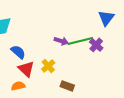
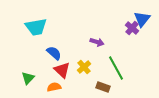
green line: (80, 41) -> (116, 68), moved, turned 75
purple cross: (96, 45) -> (132, 28), moved

